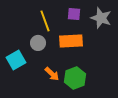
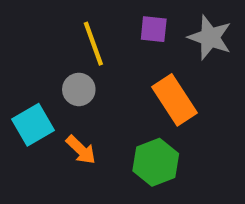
orange rectangle: (71, 41) -> (175, 100), moved, turned 60
orange arrow: (52, 74) -> (81, 150), moved

